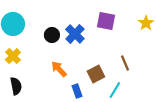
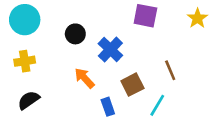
blue cross: (75, 34) -> (110, 49), moved
yellow cross: (13, 56) -> (25, 61), turned 35
black semicircle: (16, 86) -> (29, 100), turned -114

